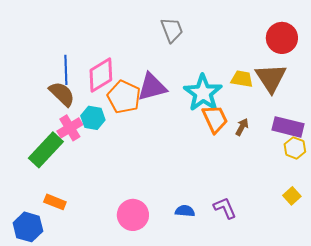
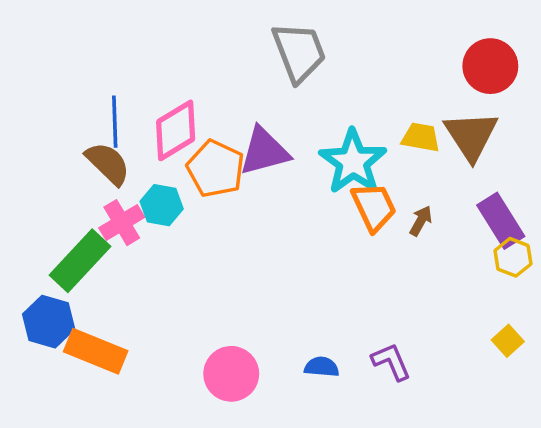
gray trapezoid: (172, 30) -> (299, 52), size x1.4
purple rectangle: (288, 127) -> (501, 221), turned 44
orange rectangle: (55, 202) -> (96, 351), size x1.6
blue hexagon: (28, 227) -> (49, 322), moved

